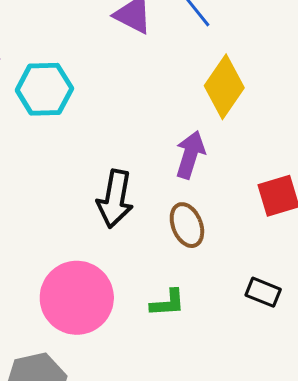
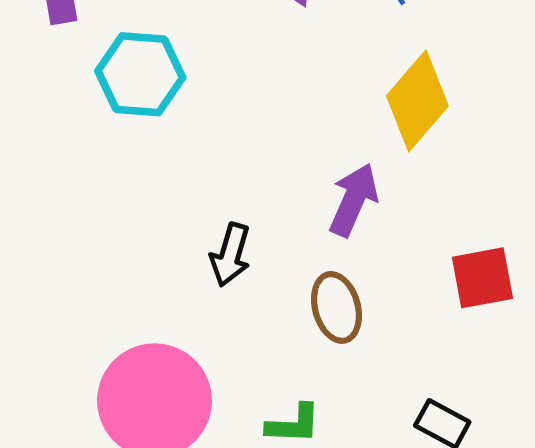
black arrow: (115, 199) -> (230, 255), size x0.7

